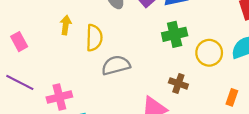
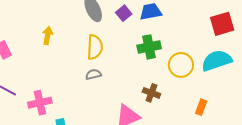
yellow semicircle: (94, 38) -> (95, 47), moved
gray semicircle: (116, 65) -> (93, 74), size x0.6

